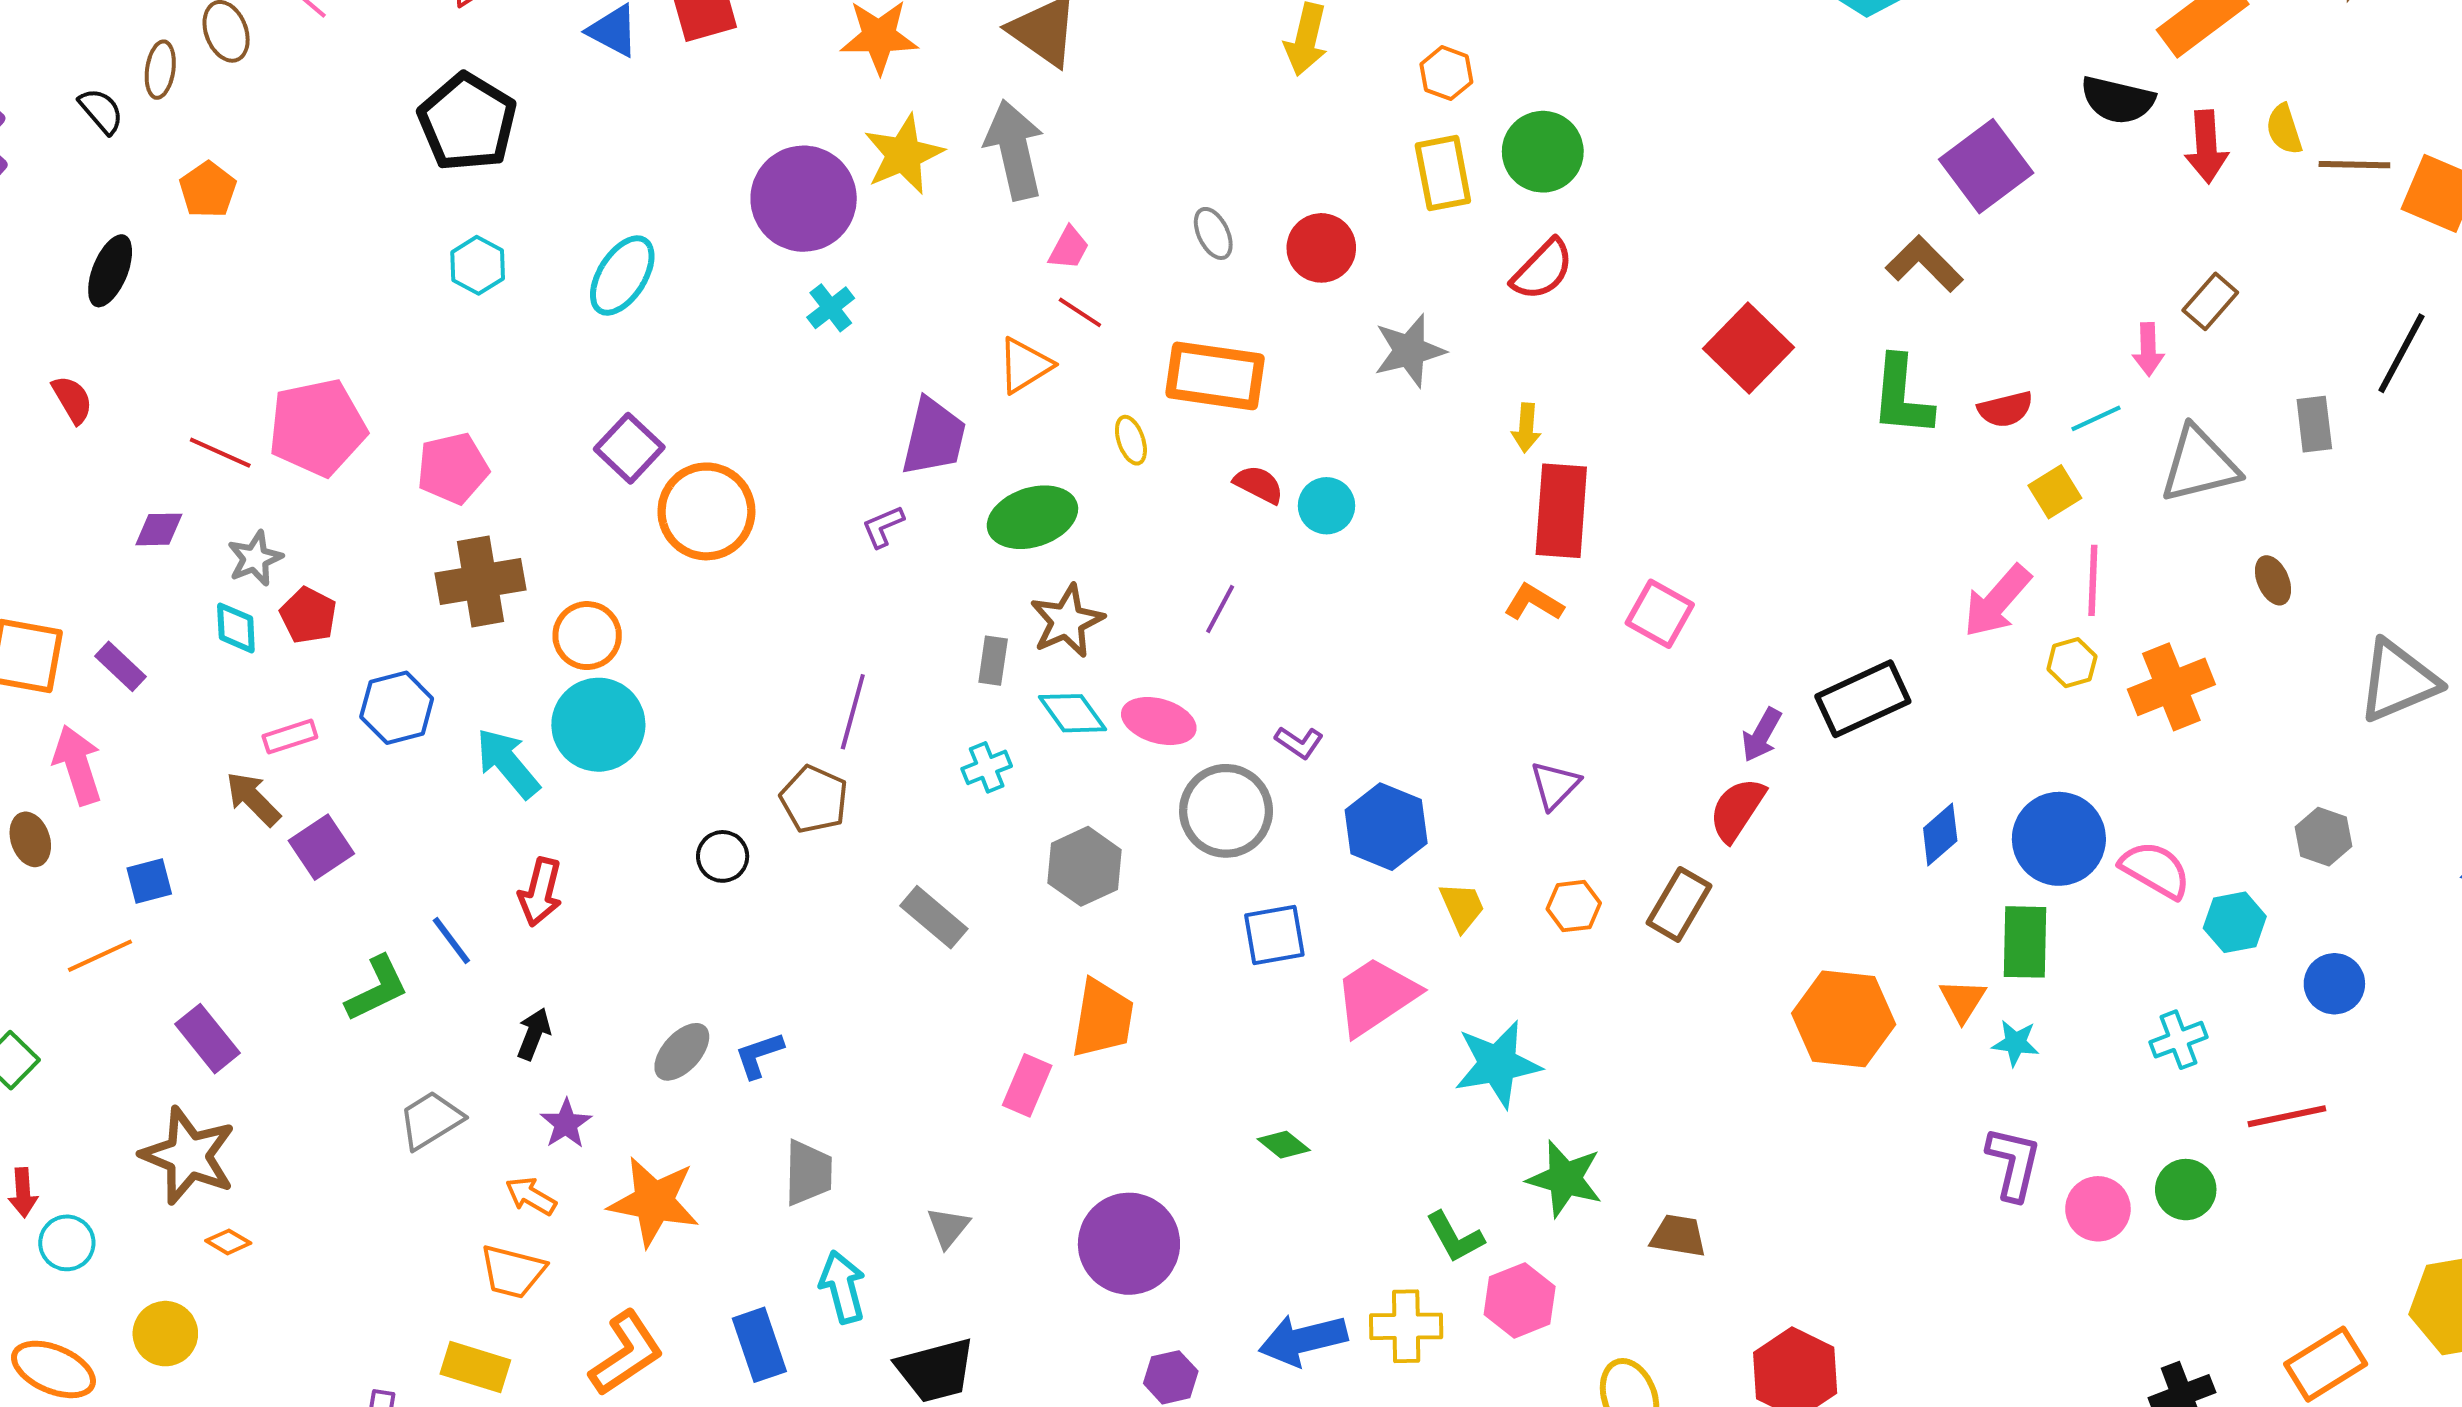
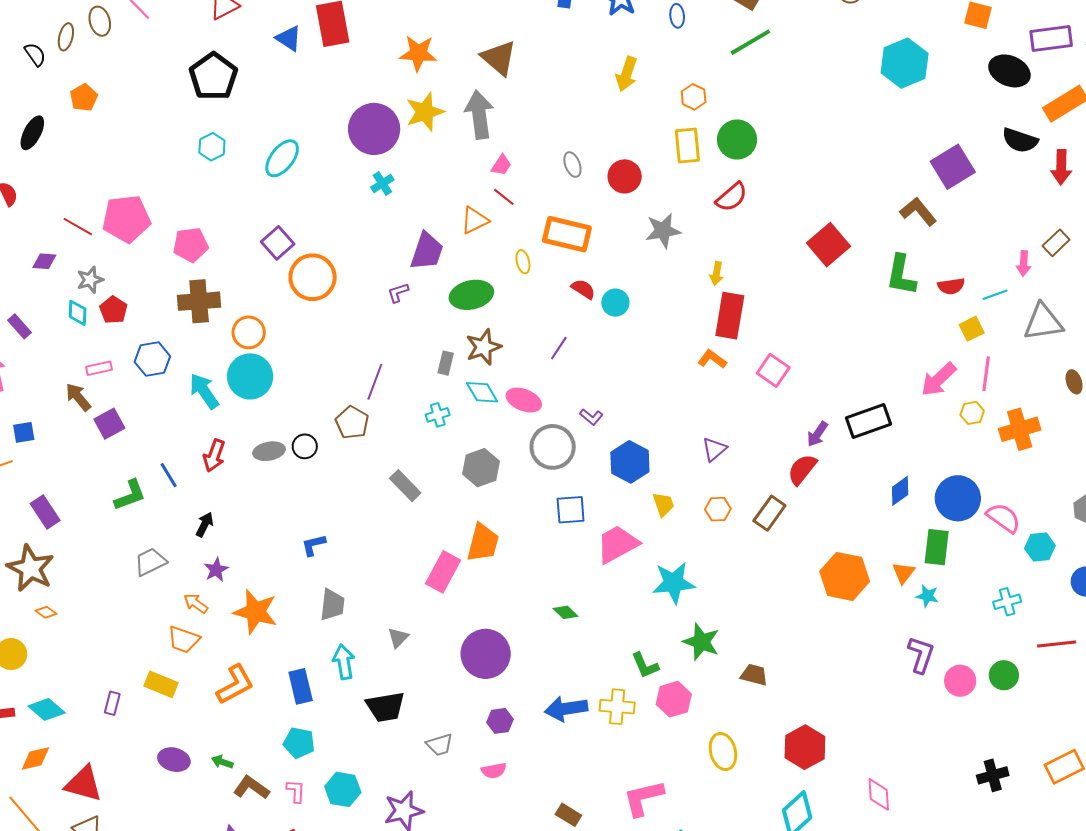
gray ellipse: (682, 1052) -> (269, 451), moved, turned 32
pink rectangle: (1027, 1085) -> (443, 572), size x1.4

